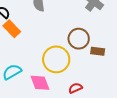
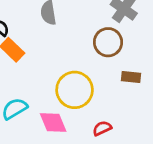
brown circle: (79, 39) -> (108, 42), moved

